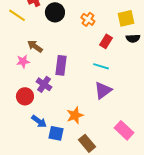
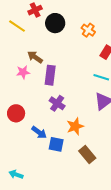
purple rectangle: (61, 65) -> (50, 75), moved
purple cross: (44, 84) -> (57, 103), moved
red circle: (25, 96) -> (16, 113), moved

